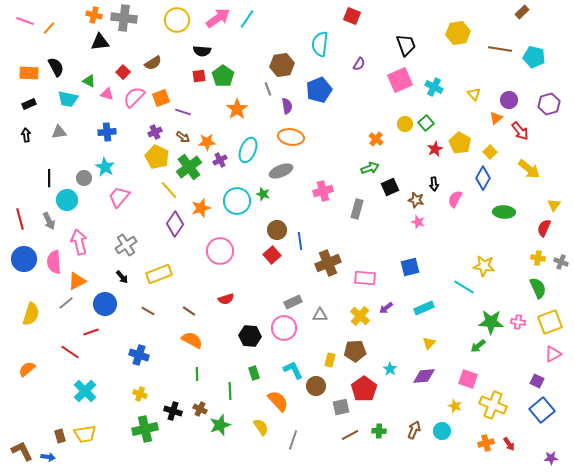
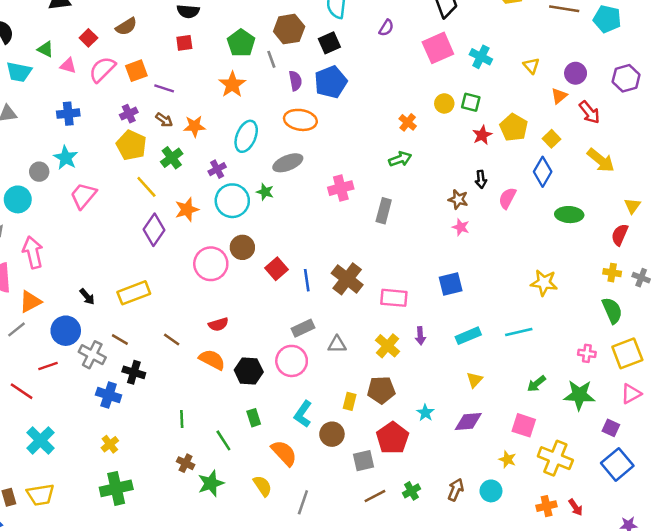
green pentagon: (223, 76) -> (241, 43), moved
blue pentagon: (319, 90) -> (331, 82), moved
green square: (426, 123) -> (471, 102), turned -35
purple cross: (220, 160) -> (217, 169), moved
green cross: (189, 167) -> (172, 158), size x0.7
black square: (390, 187) -> (329, 43), moved
brown circle: (277, 230) -> (242, 247), moved
blue line: (300, 241) -> (307, 280), moved
gray cross: (126, 245) -> (92, 355), moved, turned -30
brown cross: (328, 263) -> (347, 279), turned -30
cyan line: (464, 287) -> (519, 332), moved, turned -45
purple arrow: (386, 308) -> (420, 336), turned -56
green star: (491, 322) -> (579, 395), moved
orange semicircle: (192, 340) -> (212, 360), moved
cyan L-shape: (293, 370) -> (303, 414), turned -120
green line: (230, 391) -> (223, 440), turned -30
yellow cross: (140, 394) -> (110, 444), turned 32
black cross: (173, 411) -> (134, 372), moved
green cross: (379, 431) -> (411, 491), turned -32

